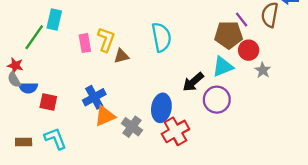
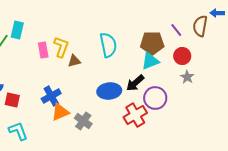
brown pentagon: (229, 35) -> (152, 43), moved
cyan triangle: (223, 67) -> (150, 61), moved
gray star: (263, 70) -> (187, 77), moved
blue ellipse: (161, 108) -> (109, 91), moved, turned 75
red cross: (176, 131) -> (135, 115), moved

